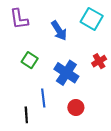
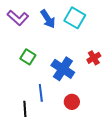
purple L-shape: (19, 19) -> (18, 18), turned -40
cyan square: (92, 19) -> (75, 18), moved
blue arrow: (59, 31) -> (48, 19), moved

